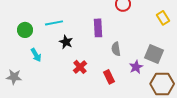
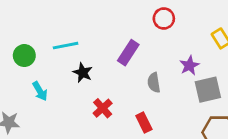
purple rectangle: (98, 28) -> (128, 53), turned 36
gray square: (154, 54) -> (208, 90), turned -36
purple star: (136, 67) -> (189, 65), moved

